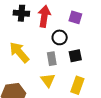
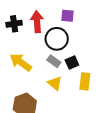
black circle: (60, 37) -> (57, 39), size x1.5
black square: (75, 56) -> (72, 63), moved
gray rectangle: (52, 59) -> (54, 61), turned -32

